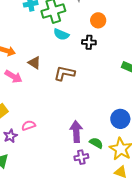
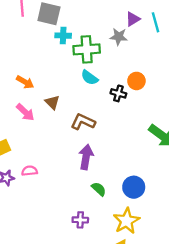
orange circle: (98, 20) -> (136, 81), moved
purple arrow: (76, 132) -> (86, 157), moved
green semicircle: (96, 143) -> (99, 189), moved

